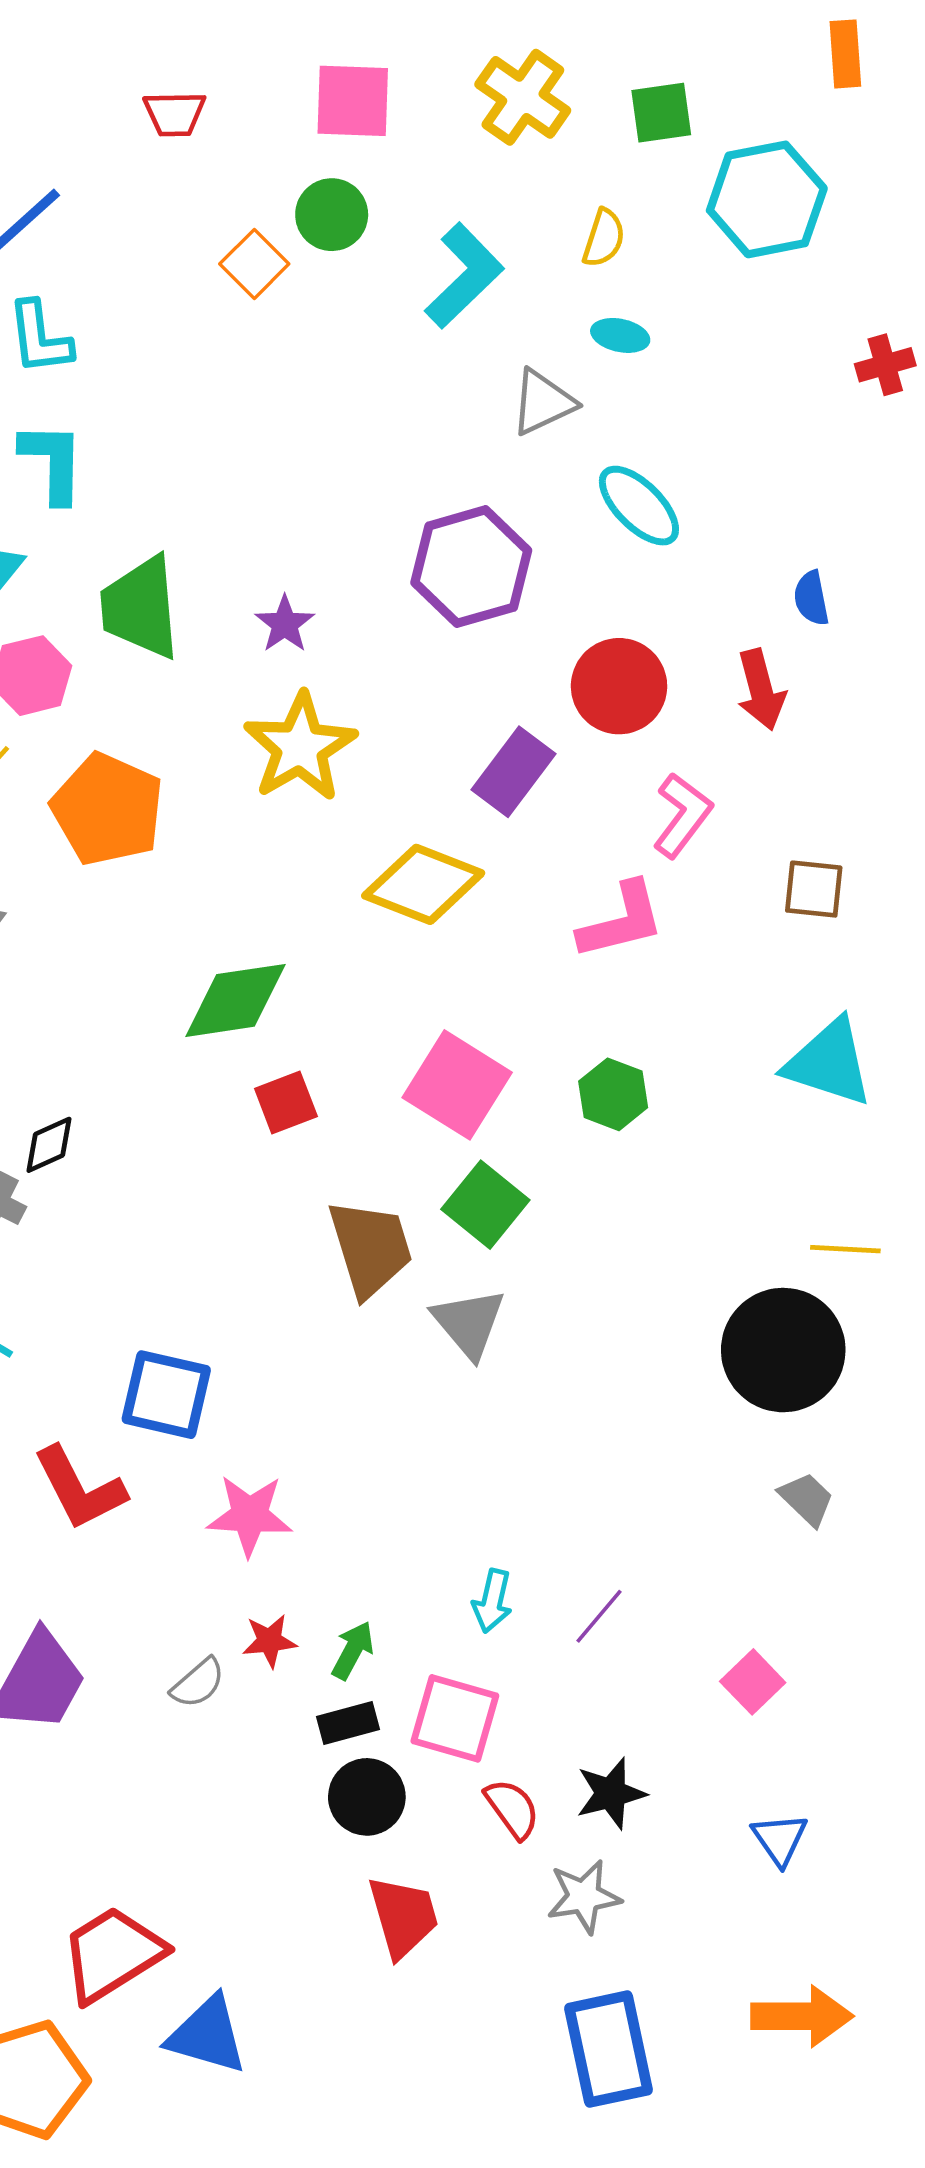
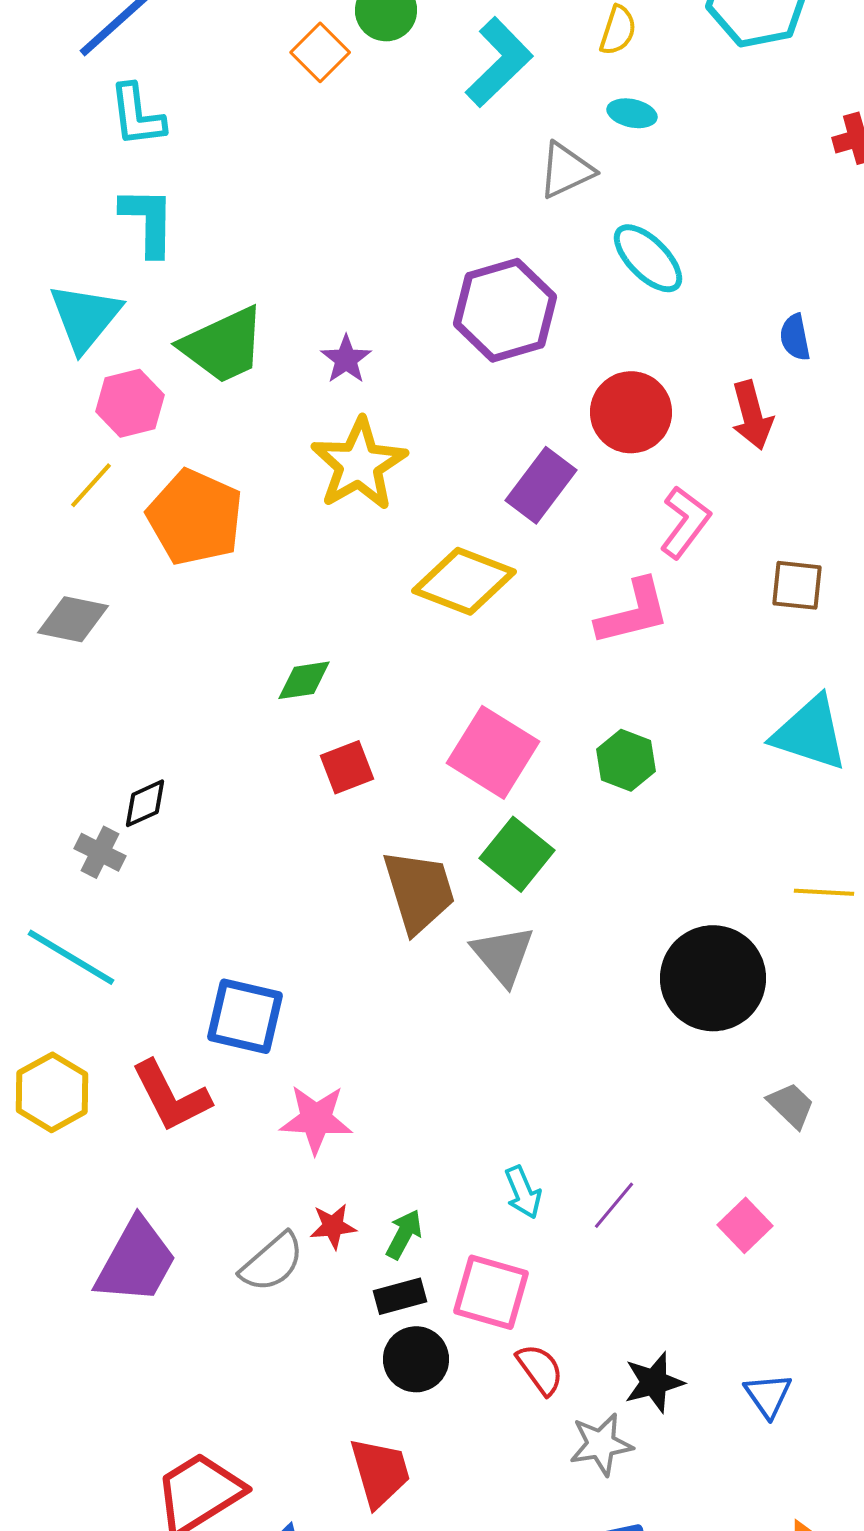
green trapezoid: (140, 608) -> (223, 345), turned -110
green diamond: (235, 1000) -> (304, 680), size x0.6
black circle: (783, 1350) -> (713, 978), moved
cyan arrow: (492, 1601) -> (523, 1192), turned -36
pink square: (753, 1682) -> (745, 1225), moved
gray semicircle: (198, 1683) -> (272, 1262), size x1.4
black star: (611, 1793) -> (654, 1382), moved
red trapezoid: (403, 1917) -> (380, 1472), moved

